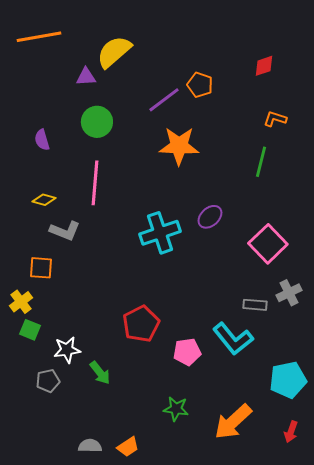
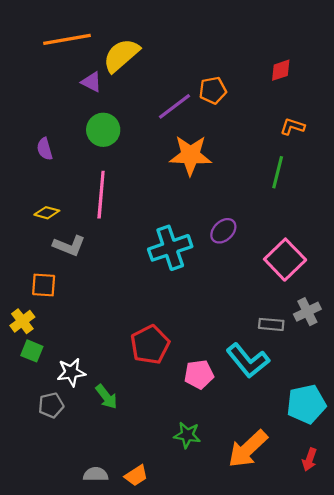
orange line: (39, 37) -> (67, 39), moved
purple triangle: (86, 77) -> (91, 82), turned 30
orange pentagon: (200, 85) -> (213, 90), turned -30

